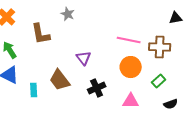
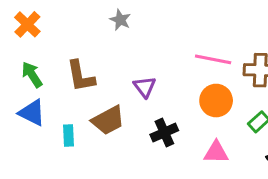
brown L-shape: (41, 34) -> (81, 76), moved
brown trapezoid: (60, 80) -> (108, 120), turned -80

